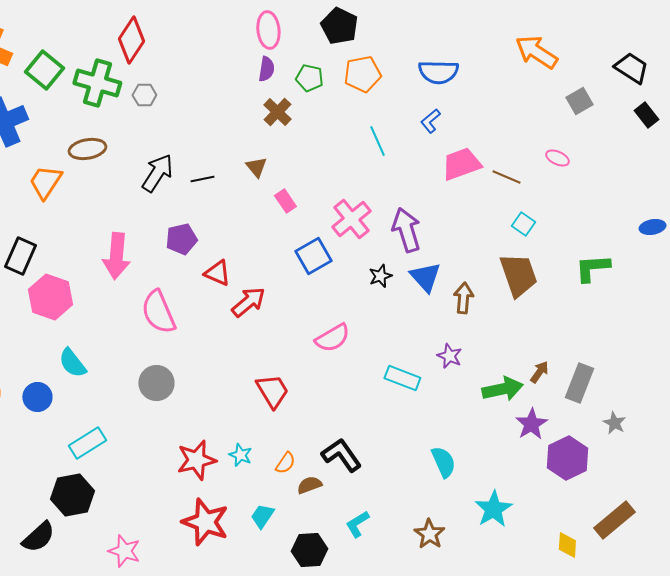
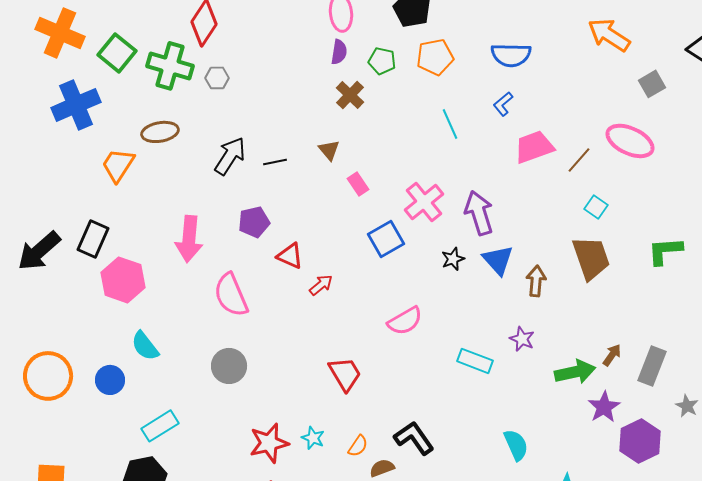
pink ellipse: (557, 158) -> (630, 141), size x2.0
brown line: (506, 177) -> (579, 160), turned -72
red arrow: (248, 302) -> (321, 285), size x0.7

